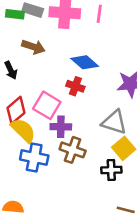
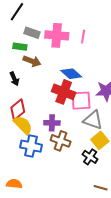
green rectangle: (15, 14) -> (20, 47), moved
red cross: (75, 86) -> (64, 92), size x1.6
pink square: (47, 105) -> (81, 101), moved, turned -35
black cross: (111, 170) -> (90, 157), turned 35

